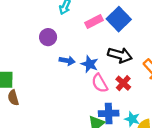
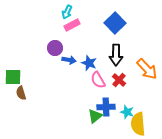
pink rectangle: (94, 21) -> (72, 25), moved
purple circle: (48, 37) -> (55, 48), moved
black arrow: (120, 55) -> (116, 55), turned 75

